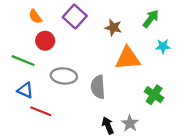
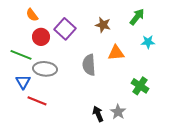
purple square: (75, 17) -> (65, 29), moved
orange triangle: (128, 58) -> (116, 53), size x0.7
gray ellipse: (64, 76) -> (45, 69), moved
gray semicircle: (98, 87) -> (89, 65), moved
blue triangle: (25, 90) -> (23, 82), turned 35

